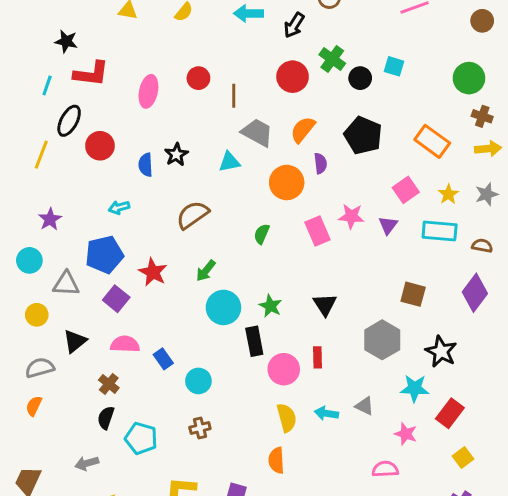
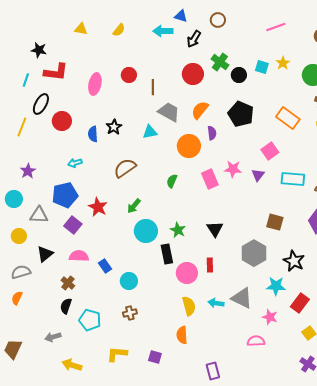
yellow star: (448, 194) -> (283, 63), moved
gray triangle: (365, 406) -> (242, 298), size x1.6

